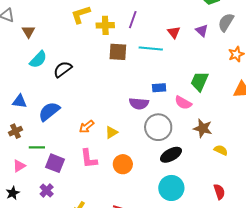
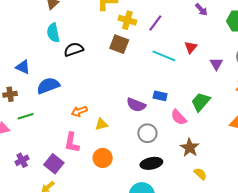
purple triangle: (202, 31) -> (216, 64), moved
brown square: (118, 52) -> (119, 44), moved
cyan semicircle: (38, 59) -> (53, 33), turned 108
gray circle: (158, 127) -> (147, 133), size x0.7
green line: (37, 147) -> (26, 116), turned -35
purple square: (55, 163) -> (54, 164), moved

